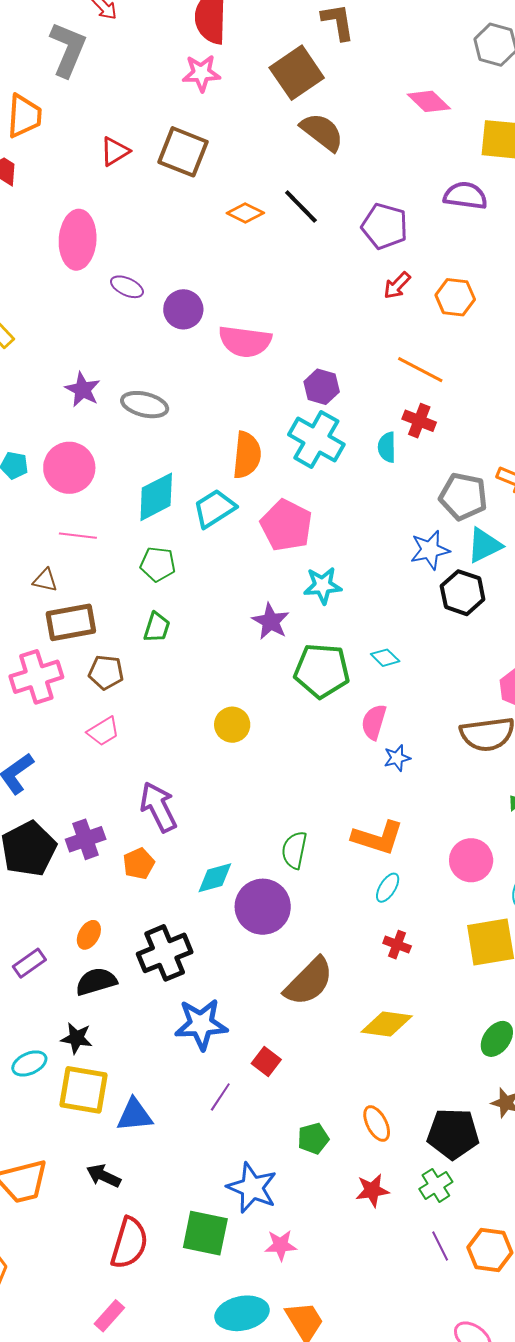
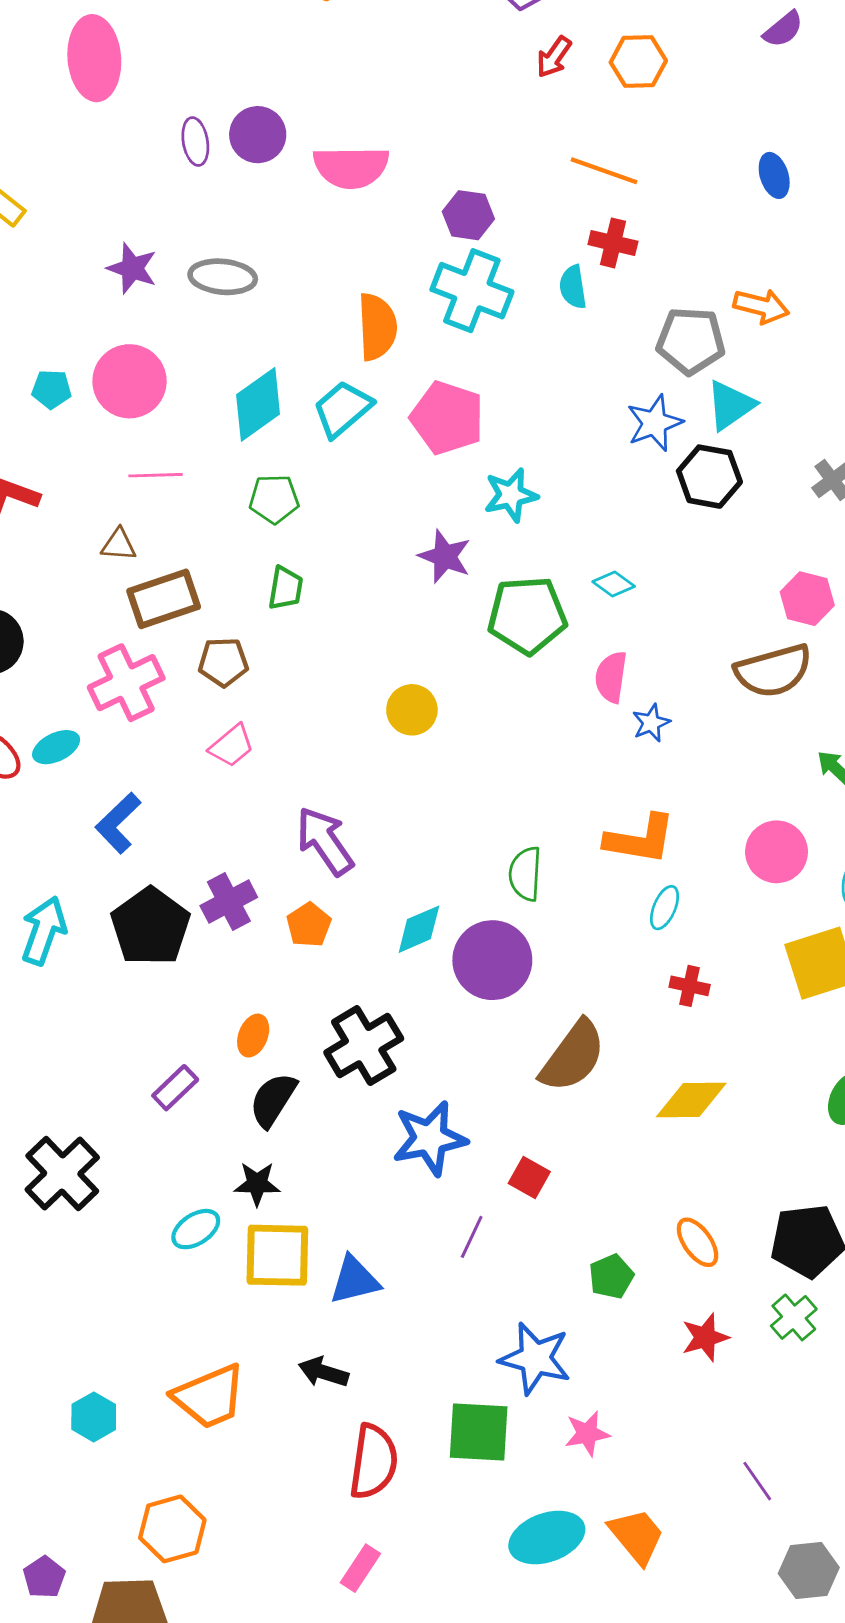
purple ellipse: (127, 287) -> (195, 142), moved, turned 64
black semicircle: (96, 982) -> (273, 1100), turned -33
purple line: (440, 1246) -> (757, 1481), moved

